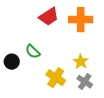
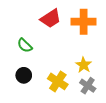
green semicircle: (33, 52) -> (25, 45), moved
black circle: (12, 62) -> (24, 75), moved

